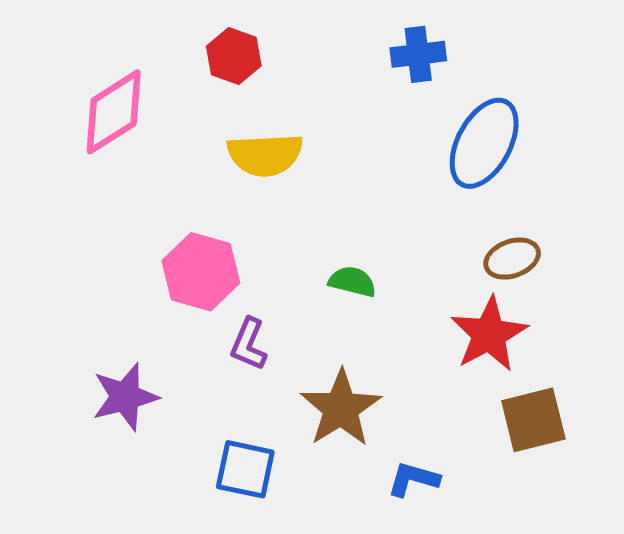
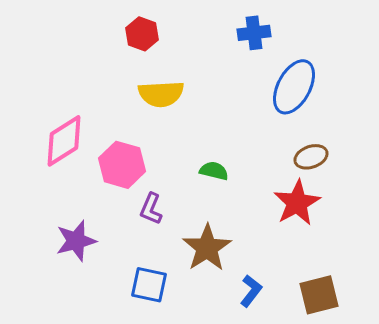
pink diamond: (114, 112) -> (64, 141), moved
brown square: (533, 420) -> (319, 295), moved
blue L-shape: (413, 479) -> (251, 291), turned 112

